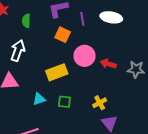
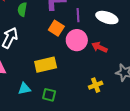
pink circle: (85, 56) -> (77, 40), moved
red arrow: (108, 64) -> (99, 47), moved
yellow cross: (100, 103) -> (96, 85), moved

